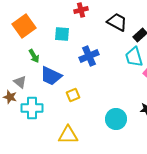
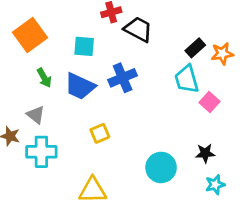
black trapezoid: (117, 22) -> (138, 29), moved
blue trapezoid: (51, 76) -> (80, 86), moved
gray triangle: (20, 82) -> (36, 115), moved

